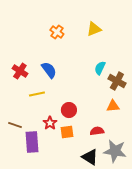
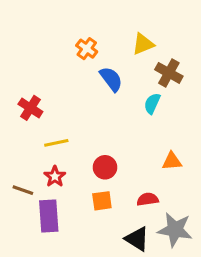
blue semicircle: (49, 70) -> (111, 79), moved
brown cross: (117, 81) -> (169, 73), moved
red star: (50, 123) -> (55, 176), moved

